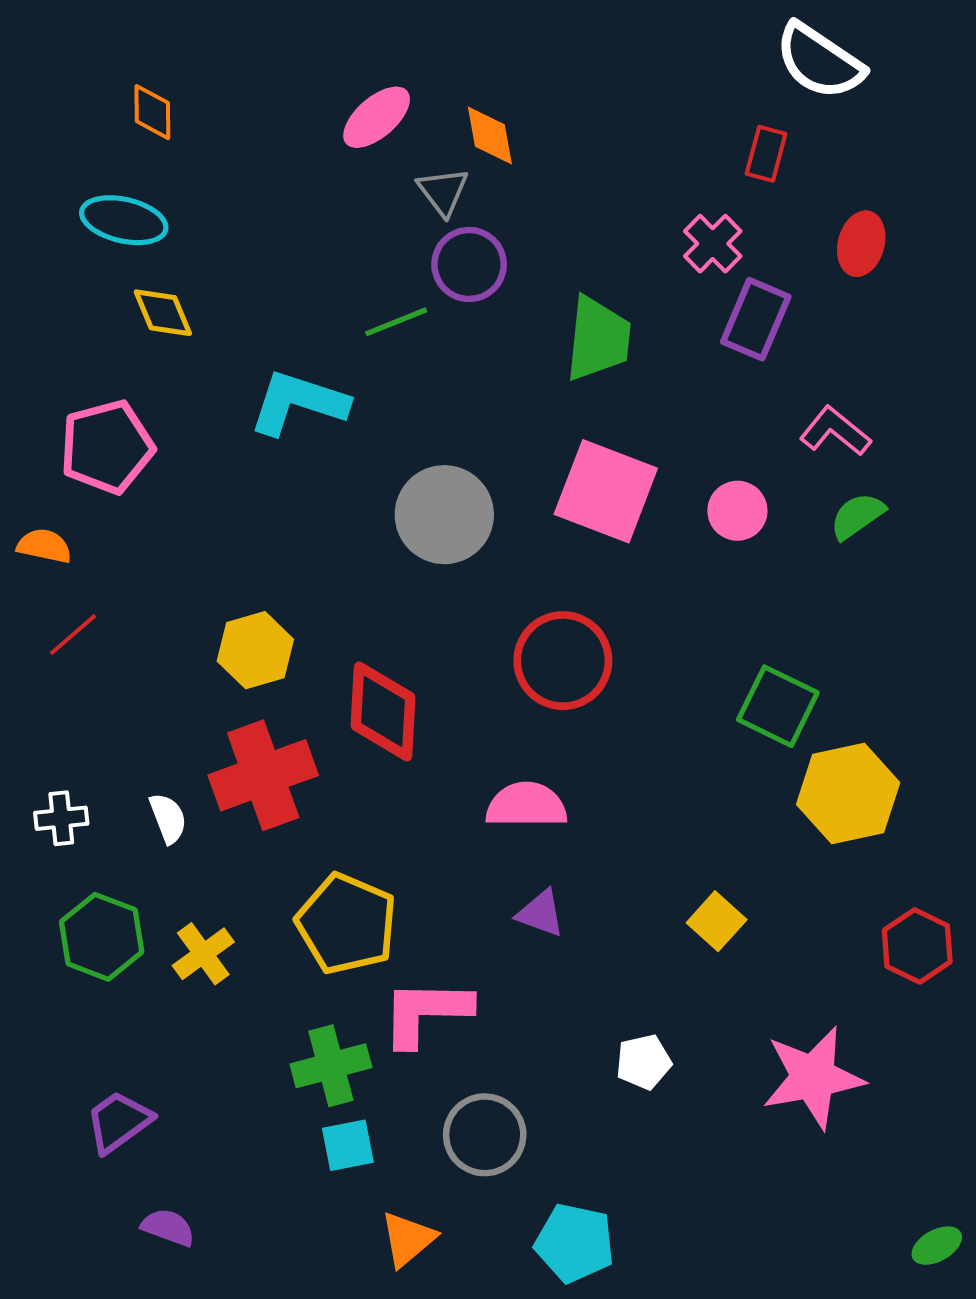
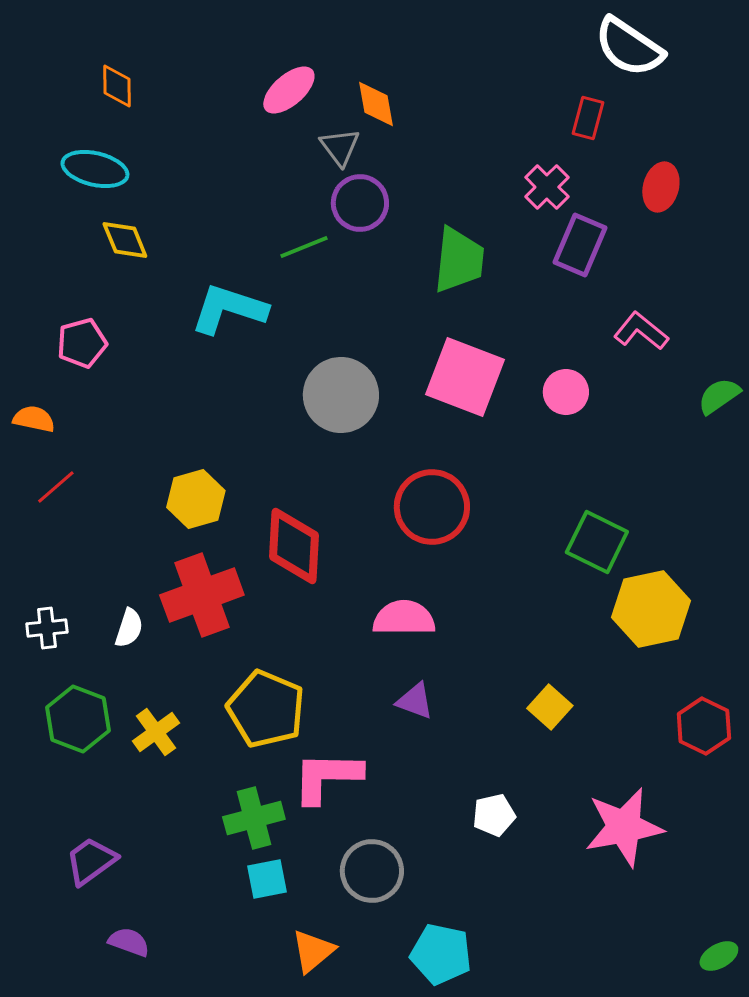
pink pentagon: (107, 447) -> (82, 343), size x0.7
green semicircle: (857, 516) -> (719, 396), moved
white semicircle: (168, 818) -> (129, 628), turned 39

